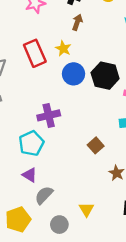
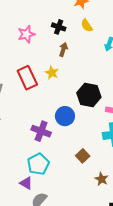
blue circle: (74, 74) -> (65, 116), moved
purple cross: (49, 115) -> (41, 131), turned 36
cyan pentagon: (31, 143) -> (38, 164), moved

